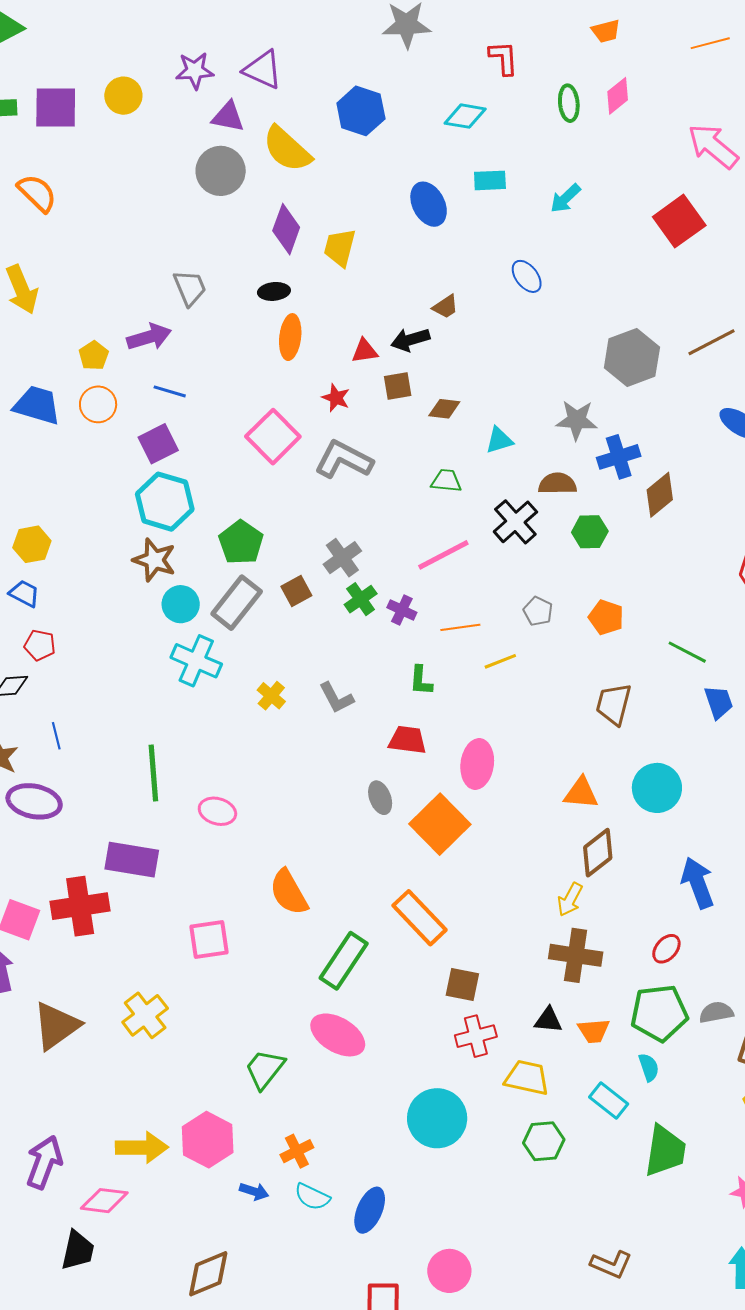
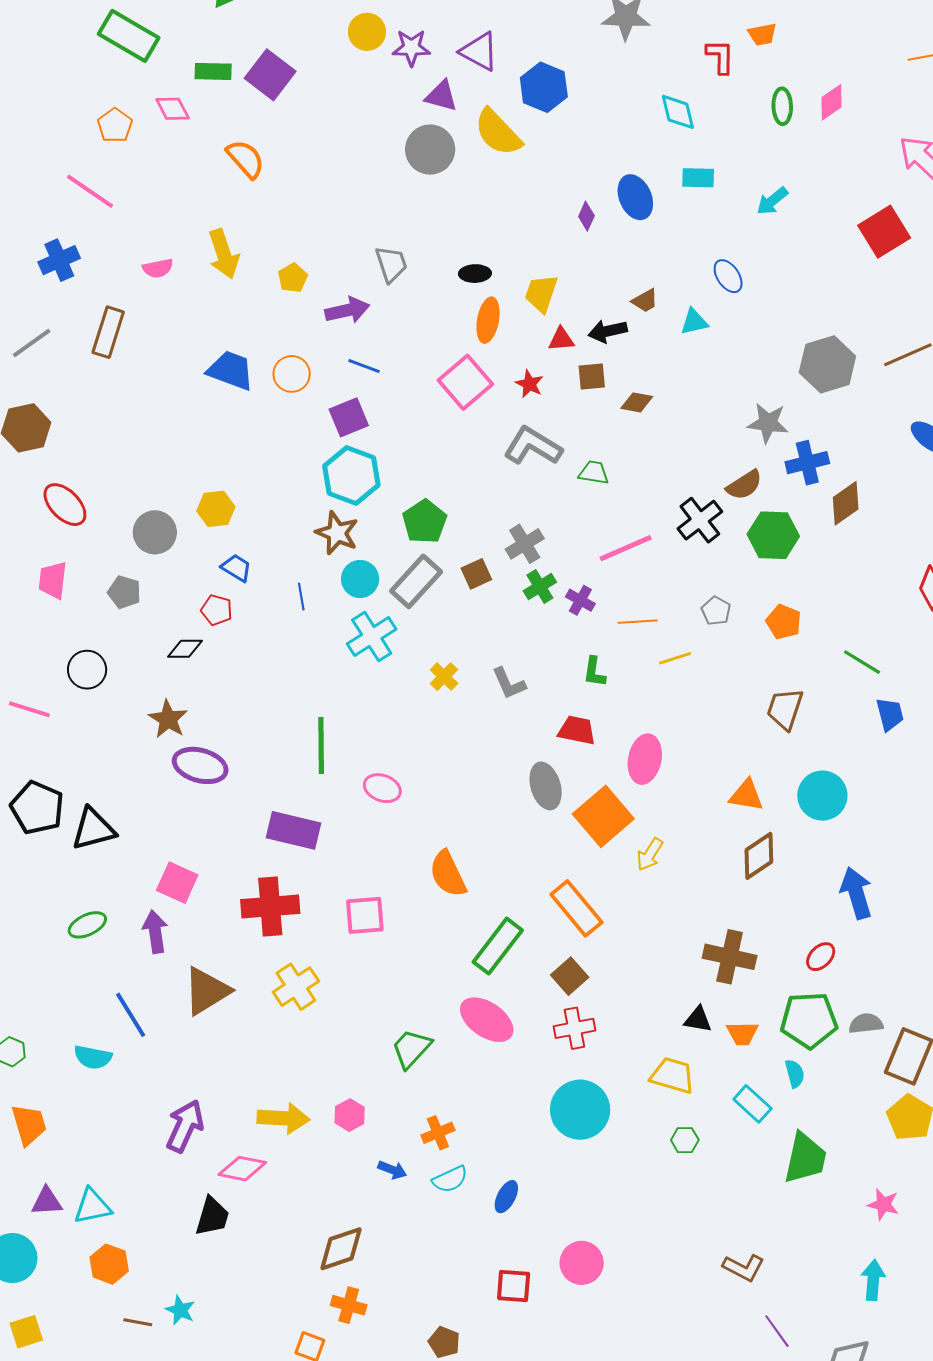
orange trapezoid: (606, 31) -> (762, 34), moved
yellow circle: (123, 96) -> (367, 32), moved
purple square: (56, 107) -> (270, 75), turned 33
blue hexagon: (361, 111) -> (544, 87), moved
cyan diamond: (465, 116) -> (678, 112), turned 63
purple diamond: (286, 229) -> (586, 216), moved, size x0.6
yellow trapezoid: (340, 248) -> (541, 293), moved
yellow pentagon: (94, 356) -> (293, 278), moved
pink square: (273, 437) -> (465, 382), moved
cyan triangle: (499, 440) -> (694, 322), moved
green trapezoid: (446, 481) -> (594, 473), moved
brown semicircle: (557, 484) -> (744, 485), turned 144
green hexagon: (590, 532) -> (773, 535), size x1.4
blue trapezoid: (24, 594) -> (236, 568), moved
cyan cross: (196, 661) -> (372, 637), turned 30
blue line: (56, 736) -> (301, 597), moved
gray ellipse: (380, 798) -> (546, 786), size x1.4
yellow arrow: (570, 899) -> (650, 854), moved
red cross: (80, 906) -> (270, 907), moved
brown square: (462, 984) -> (570, 976), moved, turned 33
red cross: (476, 1036) -> (574, 1028), moved
pink hexagon: (208, 1140) -> (350, 1115), size x0.6
green hexagon: (544, 1141) -> (685, 1140), size x0.7
cyan semicircle: (312, 1197) -> (450, 1179), turned -54
blue ellipse: (370, 1210) -> (506, 1197), size x0.7

